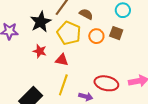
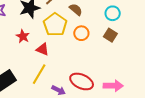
brown square: (116, 33) -> (110, 35), moved

